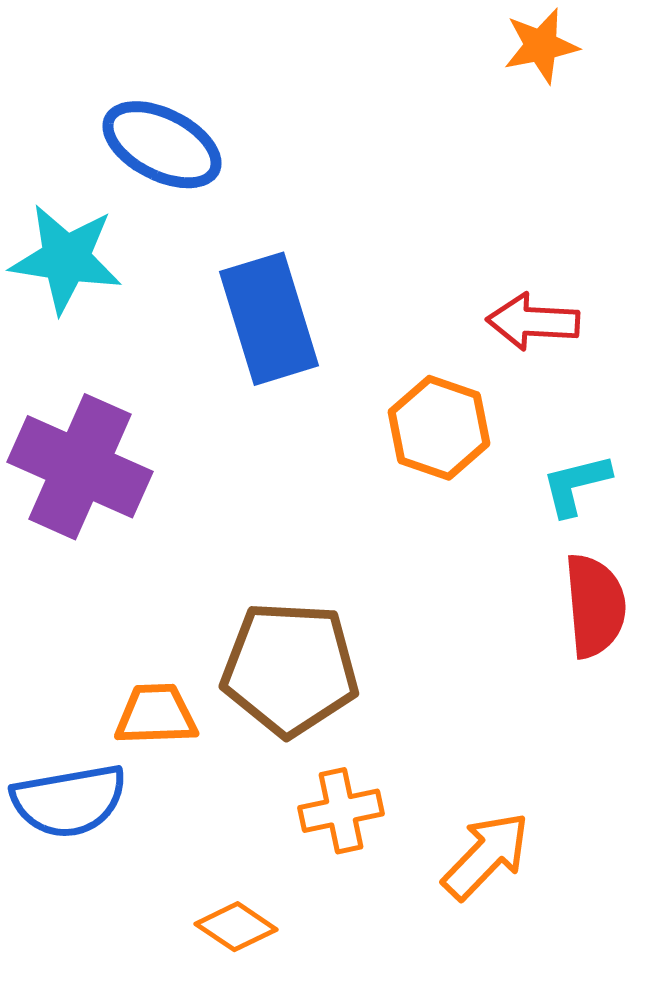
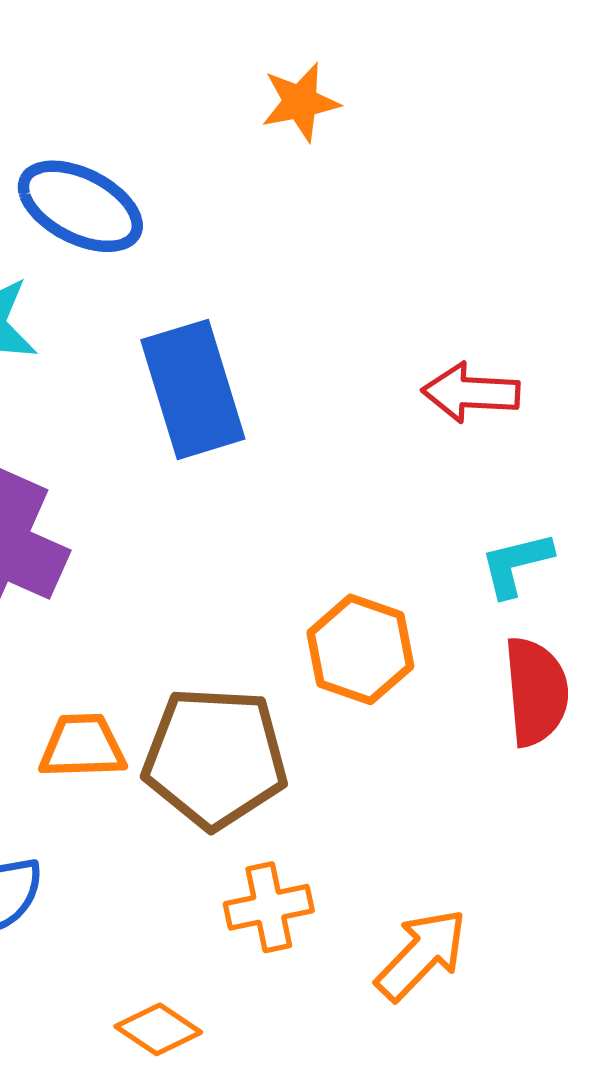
orange star: (541, 46) -> (300, 102), moved
orange hexagon: (439, 428) -> (360, 649), moved
orange trapezoid: (156, 715) -> (82, 746), moved

